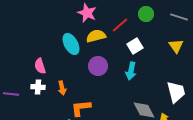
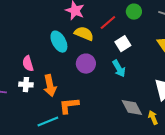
yellow semicircle: (96, 36) -> (84, 34), turned 36
cyan arrow: (131, 71) -> (119, 69), turned -42
orange arrow: (62, 88) -> (50, 86), size x1.5

